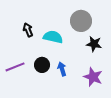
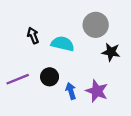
blue arrow: (62, 69) -> (71, 91), moved
purple star: (93, 77) -> (97, 91), moved

